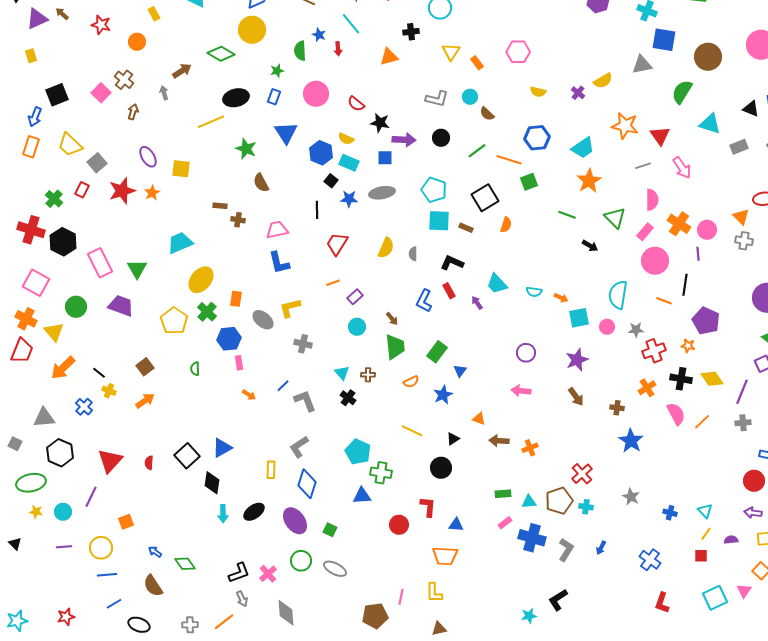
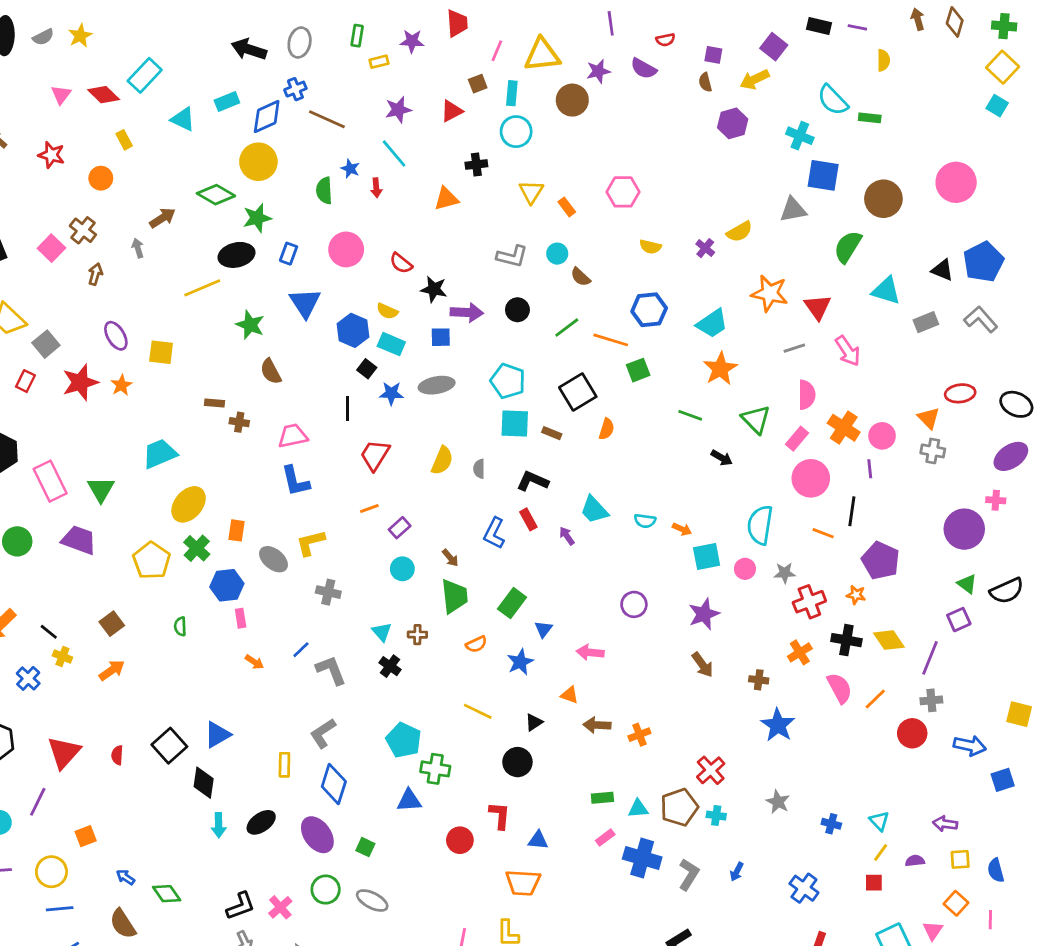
green star: (277, 71) -> (257, 218), moved, size x1.5
pink arrow: (521, 391) -> (590, 652), moved
red circle: (754, 481) -> (912, 733), moved

